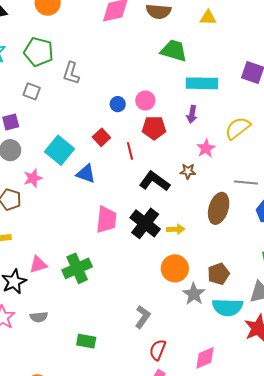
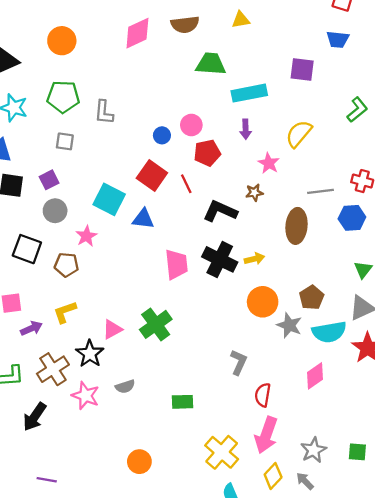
red square: (101, 137) -> (152, 176), size x1.5
pink diamond: (205, 358) -> (315, 376), moved

